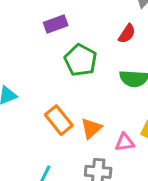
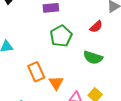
orange triangle: (91, 128) -> (56, 83), turned -35

